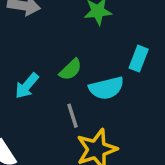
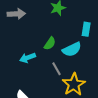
cyan arrow: (27, 86) -> (28, 58), turned 42

